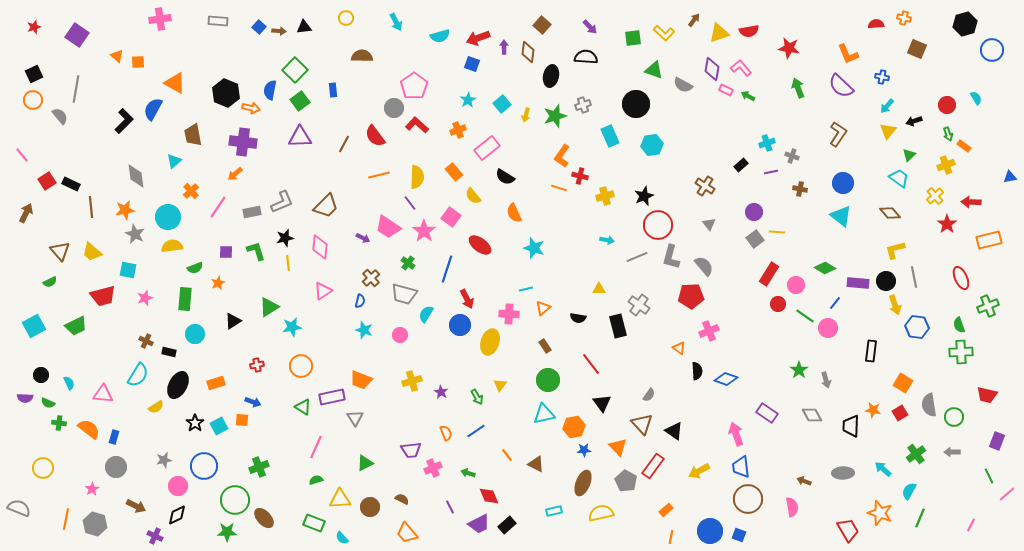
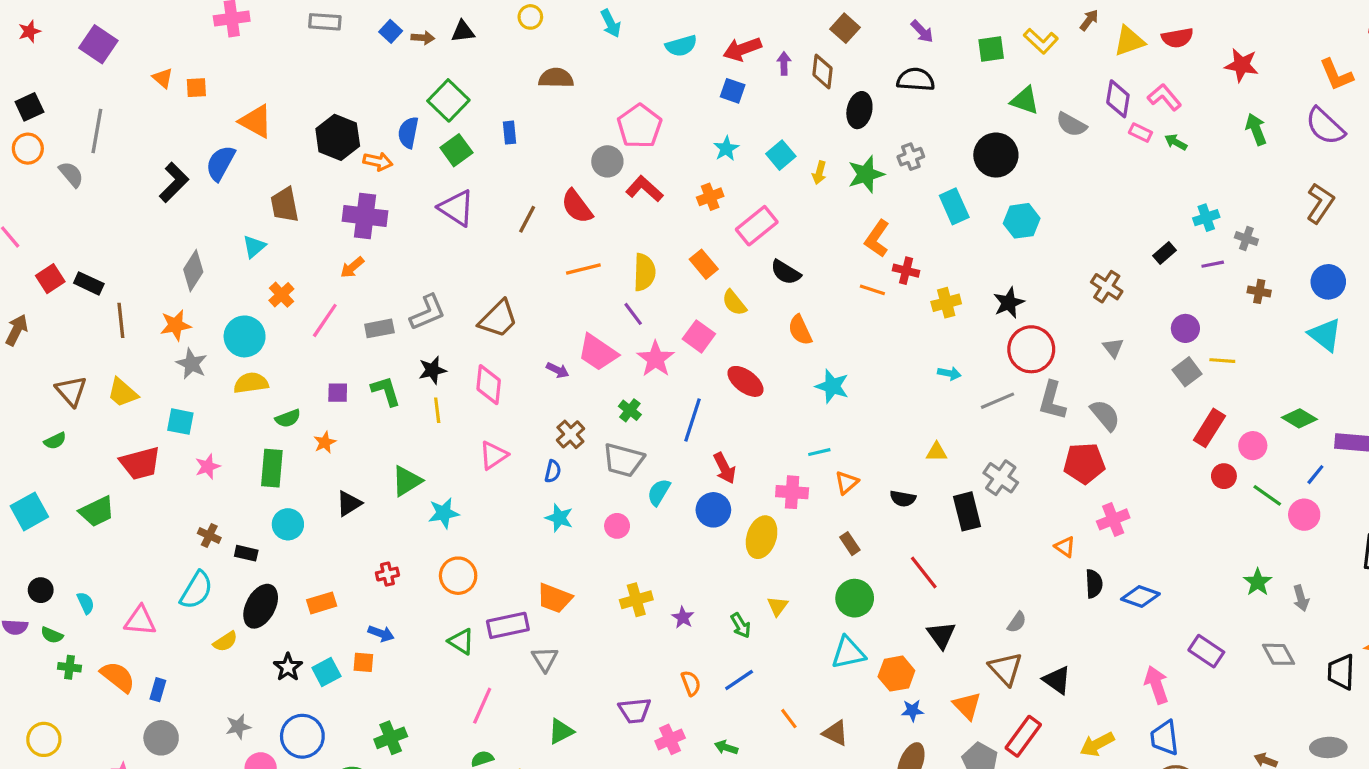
purple triangle: (300, 137) -> (456, 208), turned 35
gray diamond: (136, 176) -> (193, 271), turned 40

